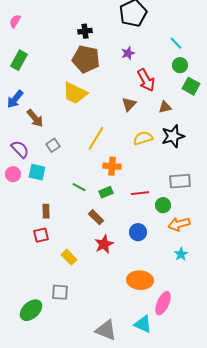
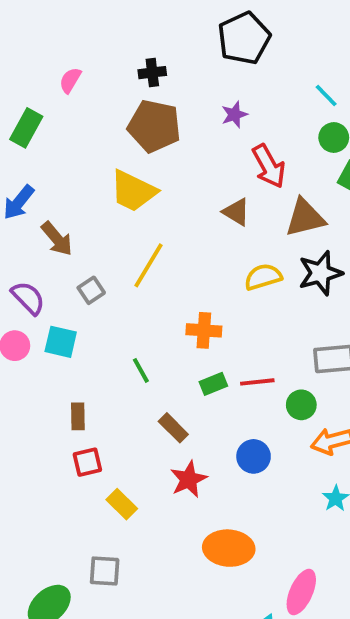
pink semicircle: (15, 21) -> (70, 80), moved
brown triangle: (129, 104) -> (236, 212), turned -42
brown triangle: (165, 107) -> (305, 218), size x1.6
yellow line: (96, 138) -> (148, 265), moved
green line: (79, 187) -> (141, 370), turned 32
green rectangle: (106, 192) -> (213, 384), moved
red square: (41, 235) -> (87, 462), moved
orange ellipse: (140, 280) -> (229, 548), moved

